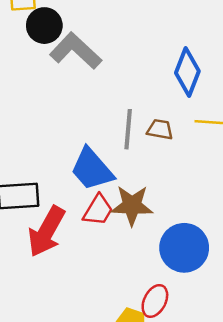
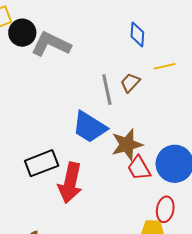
blue diamond: (187, 72) -> (137, 34), size x0.7
brown trapezoid: (160, 129) -> (130, 83), turned -40
red trapezoid: (98, 210) -> (139, 168), moved, turned 136

